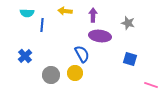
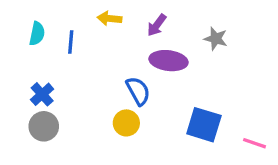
cyan semicircle: (27, 13) -> (37, 34), moved, turned -80
purple arrow: (93, 15) -> (157, 25), turned -144
blue square: (130, 59) -> (204, 125), moved, size x1.5
gray circle: (51, 75) -> (44, 126), moved

